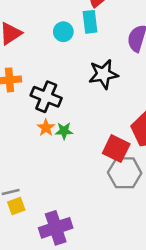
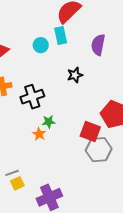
black star: (103, 74) -> (75, 75), size x0.7
black cross: (46, 97) -> (32, 97), turned -35
orange star: (46, 128) -> (39, 134), moved

